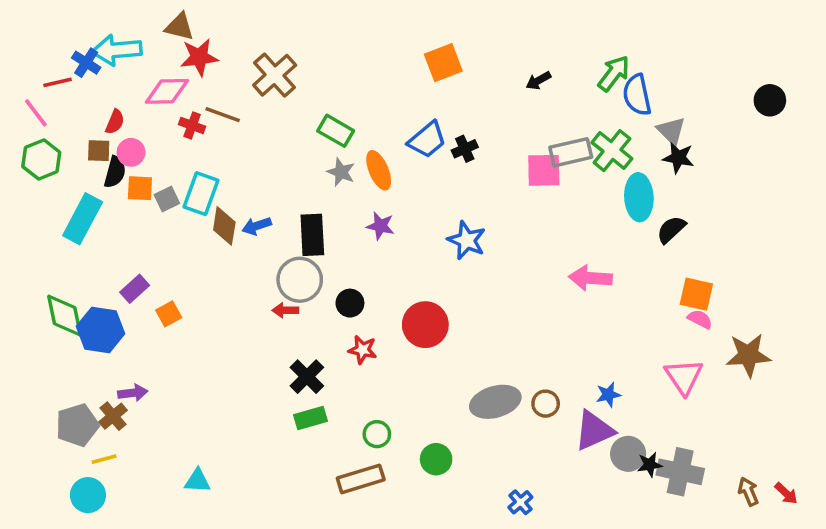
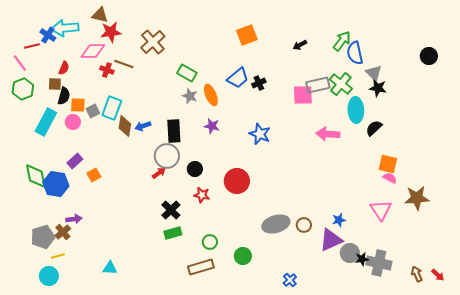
pink circle: (131, 152) -> (73, 122), moved
pink arrow: (590, 278) -> (328, 134), moved
red arrow: (285, 310) -> (159, 173), turned 144

